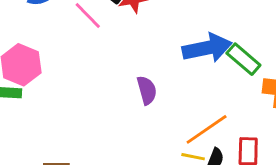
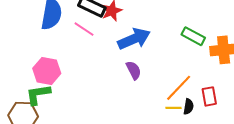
blue arrow: (207, 48) -> (134, 39), moved

